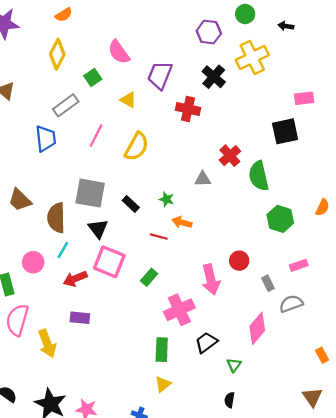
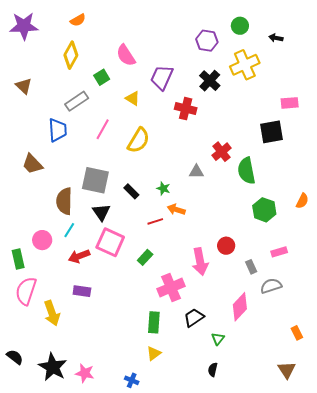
brown trapezoid: (20, 200) -> (32, 164), moved
red line: (159, 237) -> (155, 221), turned -35

